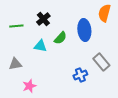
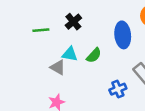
green semicircle: (60, 38) -> (94, 55), moved
gray triangle: (15, 64) -> (58, 67), moved, turned 40

